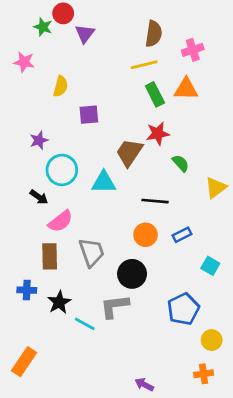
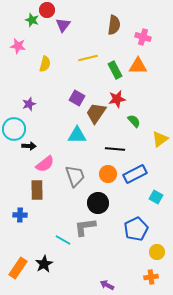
pink cross: (193, 50) -> (143, 37), turned 35
yellow line: (144, 65) -> (88, 58), moved
purple square: (89, 115) -> (77, 98), moved, turned 35
cyan circle: (62, 170) -> (14, 129), moved
black arrow: (39, 197) -> (29, 146), turned -32
blue rectangle: (182, 235) -> (135, 174), size x1.6
gray trapezoid: (92, 252) -> (75, 176), moved
black star: (59, 302) -> (44, 264), moved

